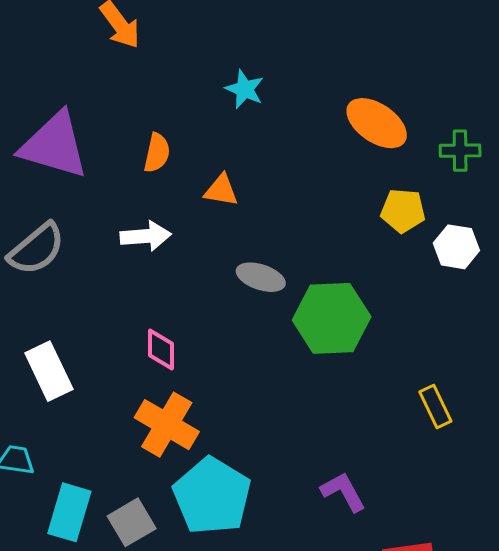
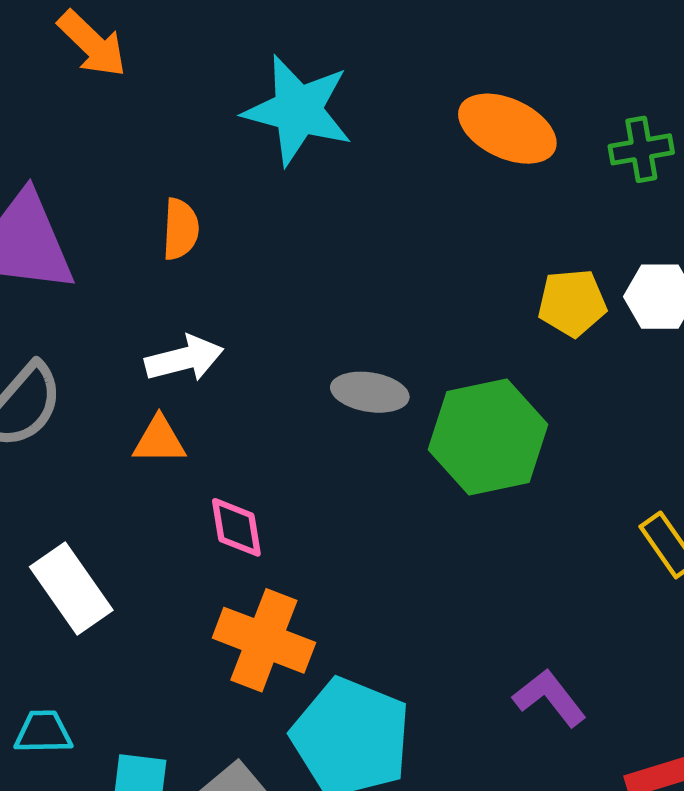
cyan star: (245, 89) -> (298, 110), size x1.8
orange triangle: (221, 190) -> (159, 440), moved
yellow pentagon: (403, 211) -> (572, 303), moved

